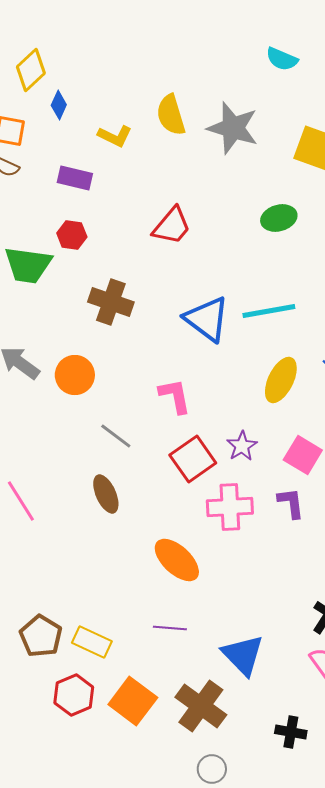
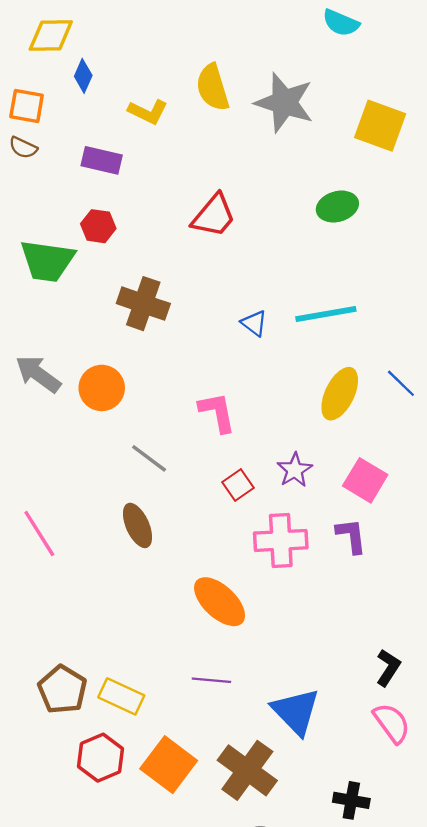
yellow diamond: (31, 70) -> (51, 36), turned 42
blue triangle: (207, 319) -> (254, 323), size x0.5
red square: (193, 459) -> (238, 485), size x0.6

